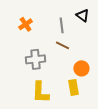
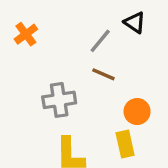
orange cross: (26, 24) -> (26, 34), moved
gray line: (62, 25) -> (100, 41), turned 49

